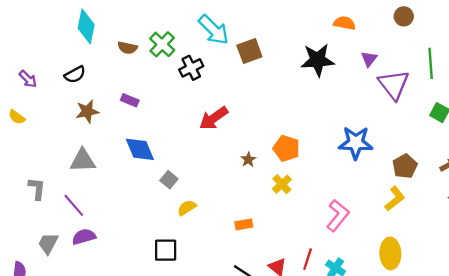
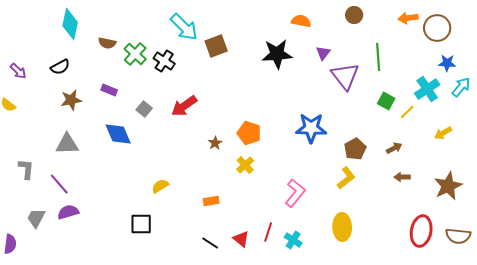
green cross: (162, 44) -> (135, 54), moved
black cross: (191, 68) -> (164, 61), turned -30
gray square: (169, 180) -> (144, 109), moved

